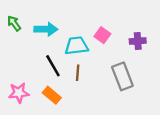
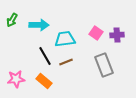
green arrow: (14, 23) -> (12, 20), turned -112
pink square: (102, 35) -> (96, 33), moved
brown line: (78, 73) -> (66, 62), turned 64

